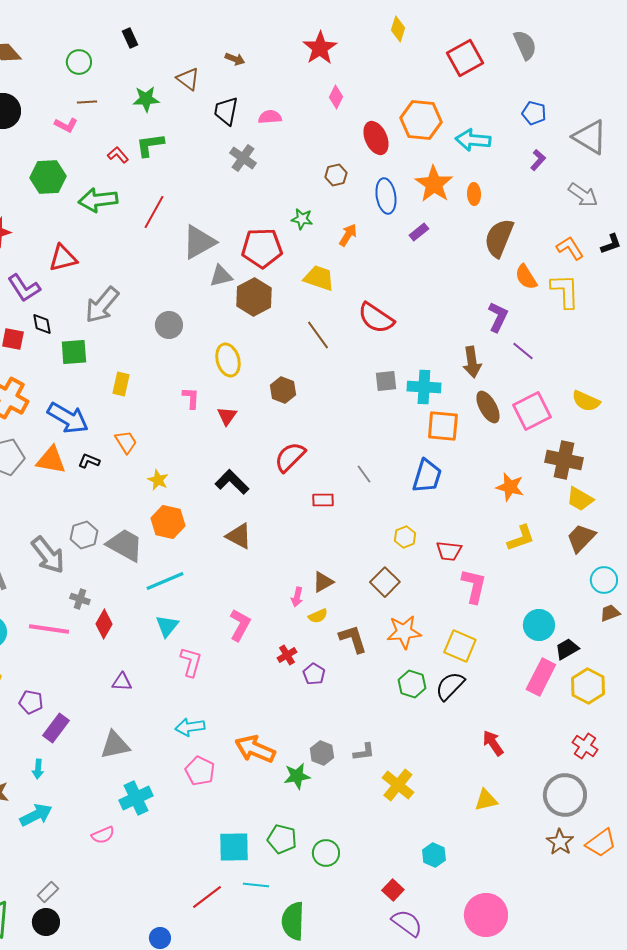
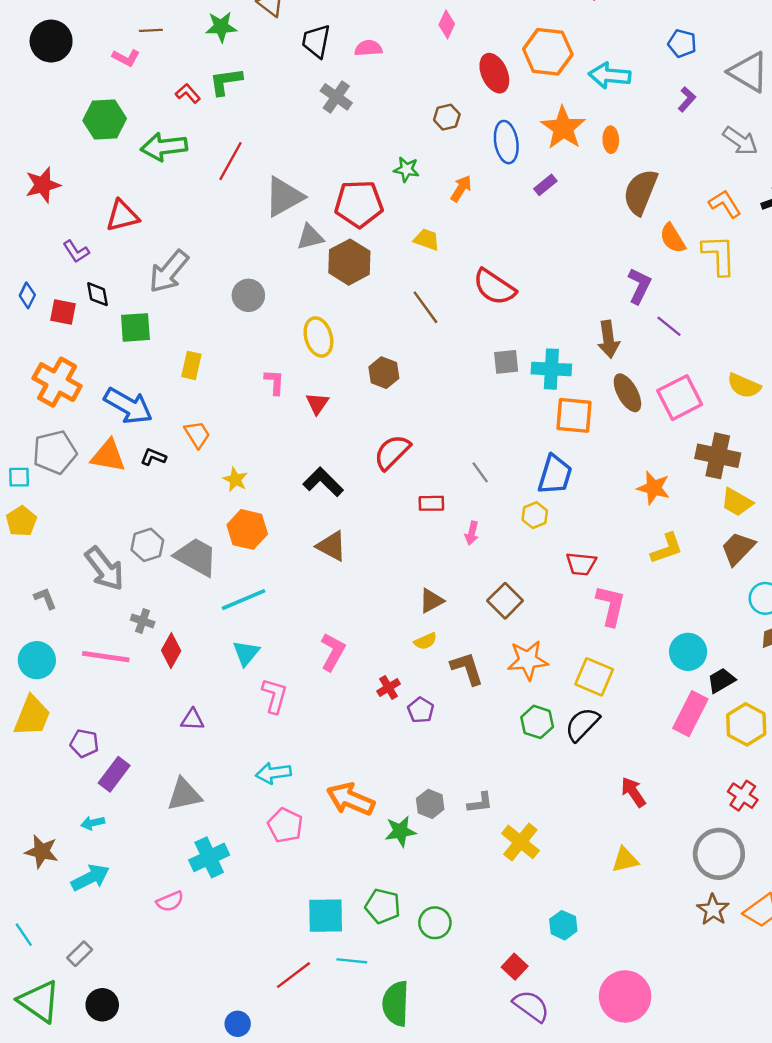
yellow trapezoid: (319, 278) -> (427, 240), size x0.7
purple L-shape: (24, 288) -> (76, 251), size x0.7
yellow hexagon: (405, 537) -> (535, 515), moved
pink arrow: (297, 597) -> (472, 533), moved
cyan arrow: (38, 769) -> (93, 823), turned 72
gray rectangle: (48, 892) -> (80, 954), moved

